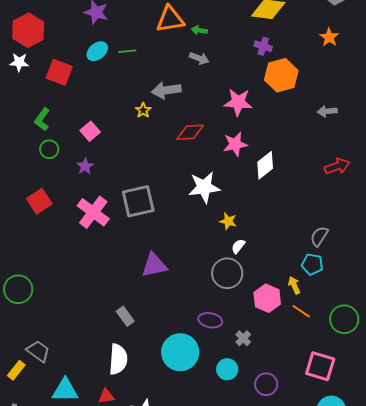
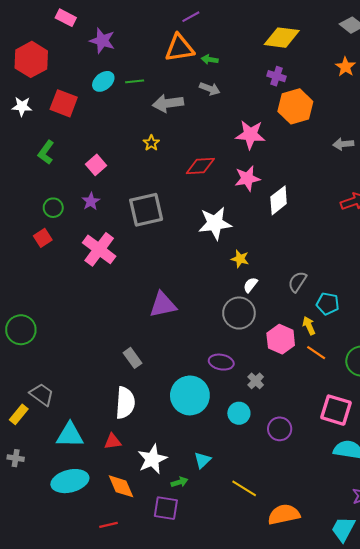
white star: (19, 62) -> (22, 106), moved
gray arrow: (166, 90) -> (168, 103), moved
green circle: (49, 149) -> (53, 208), moved
red square: (39, 201) -> (43, 238), size x0.7
gray square: (138, 201) -> (146, 210), moved
gray semicircle: (319, 236) -> (297, 282), moved

